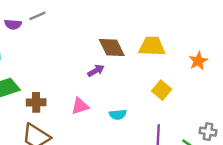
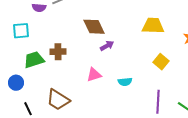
brown diamond: (112, 48) -> (94, 27), moved
brown cross: (36, 102) -> (58, 52), moved

